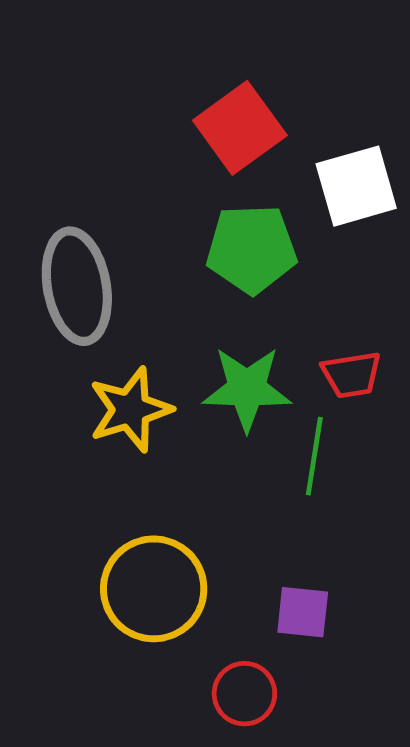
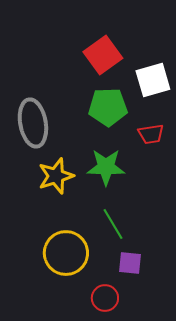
red trapezoid: (352, 375) -> (151, 134), moved
green line: (314, 456) -> (113, 224), moved, turned -40

